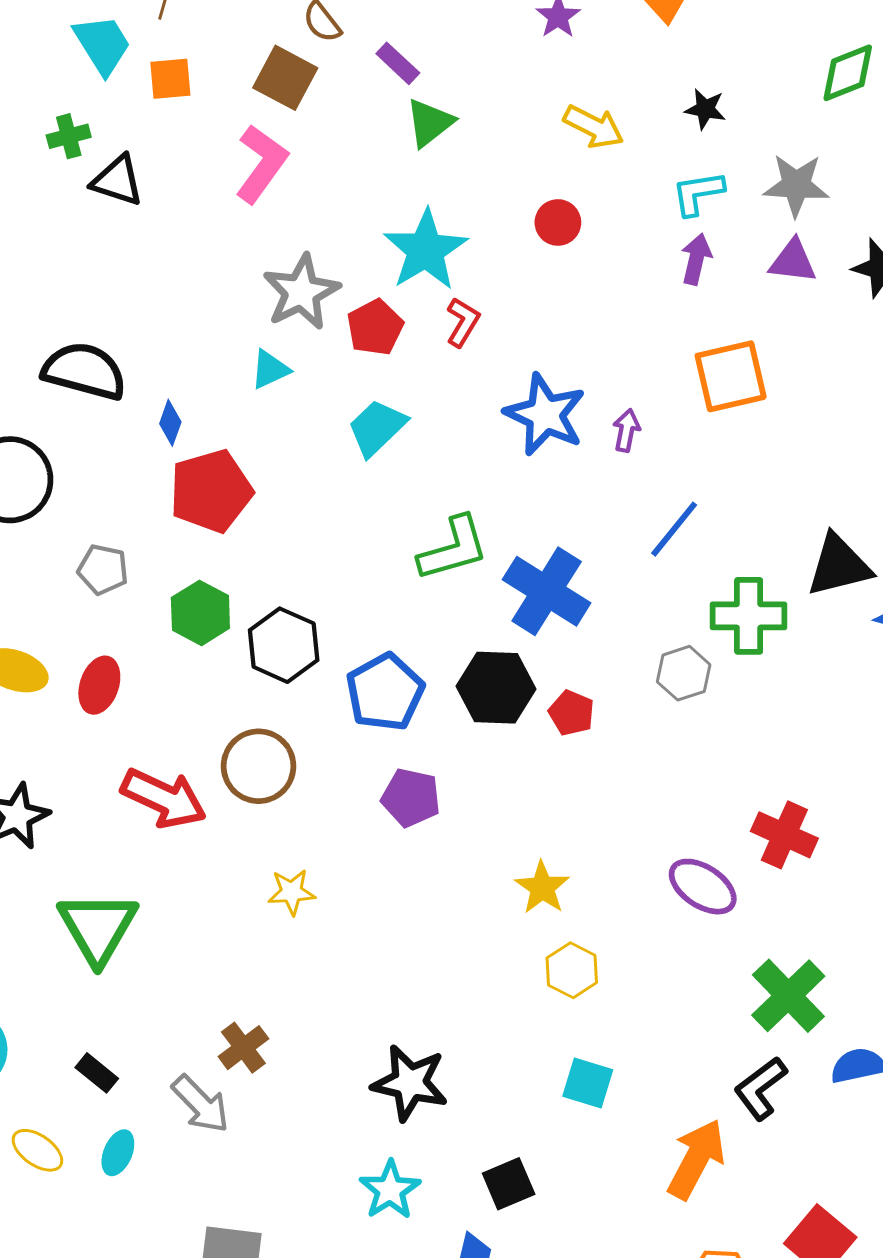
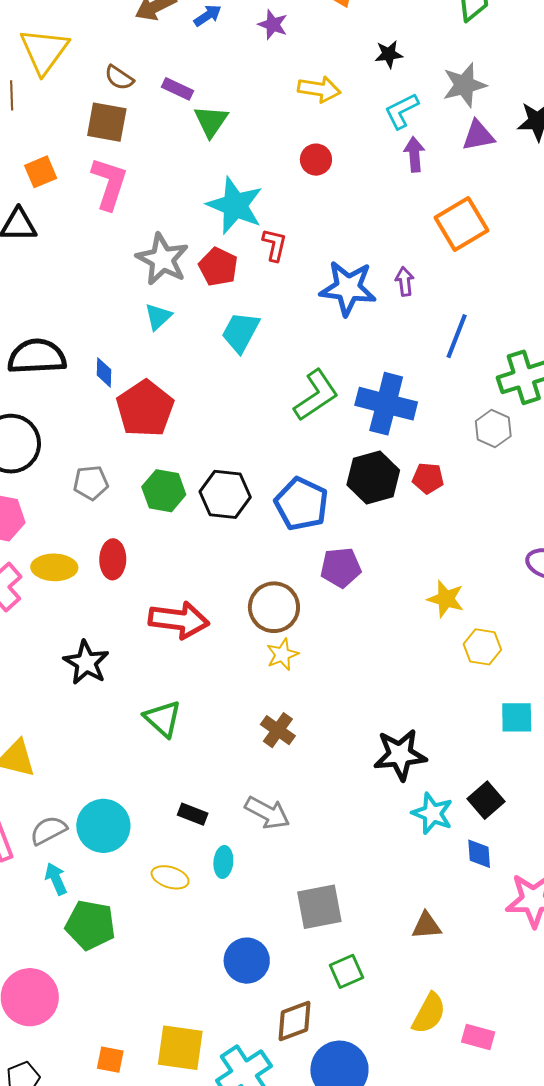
orange square: (170, 79) -> (41, 172), moved
brown circle: (259, 766) -> (274, 607), moved
green triangle: (98, 927) -> (163, 719), size x0.7
brown cross: (243, 1048) -> (278, 730), moved
cyan star: (390, 1190) -> (432, 813), moved

